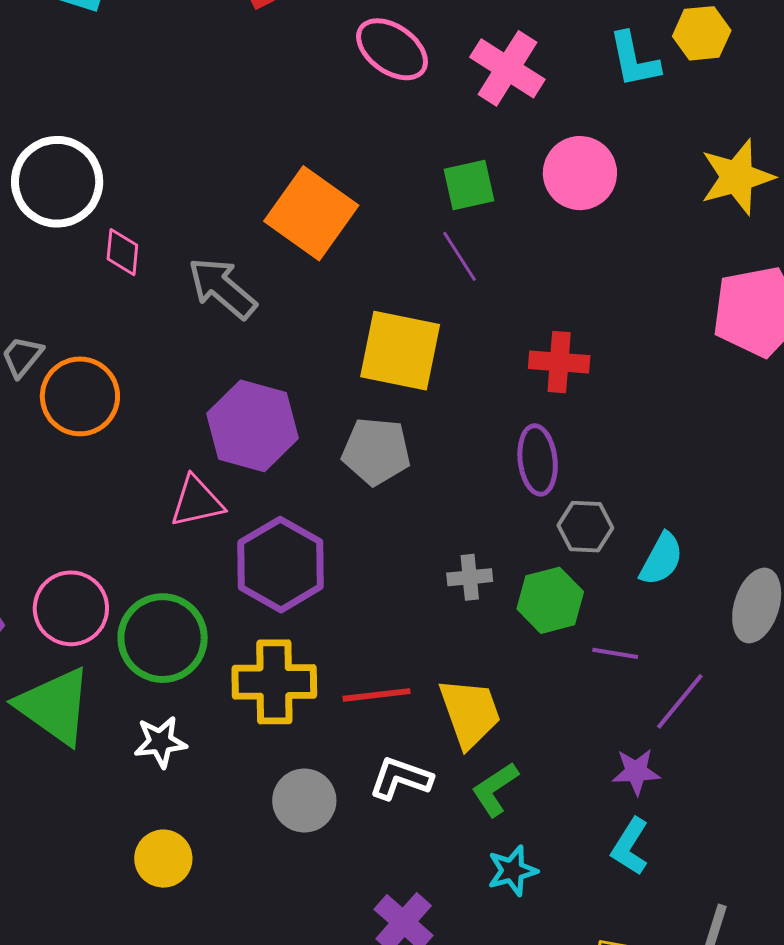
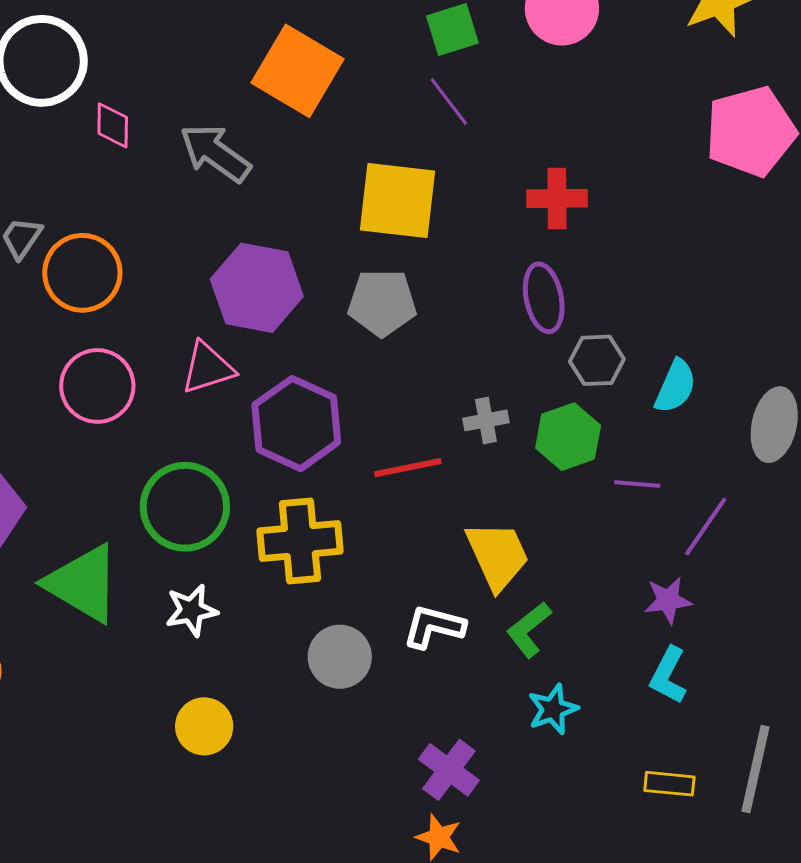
pink circle: (71, 608) -> (97, 386), moved
red line: (377, 695) -> (408, 468), moved

